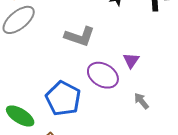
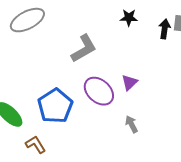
gray L-shape: (80, 36) -> (84, 48), turned -60

